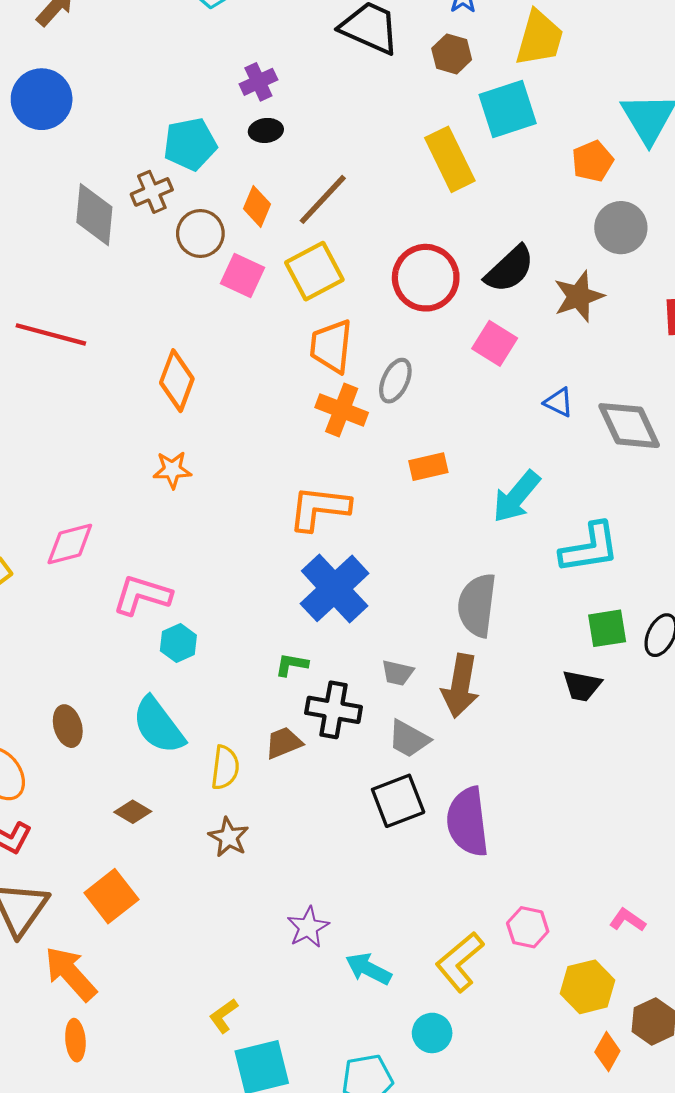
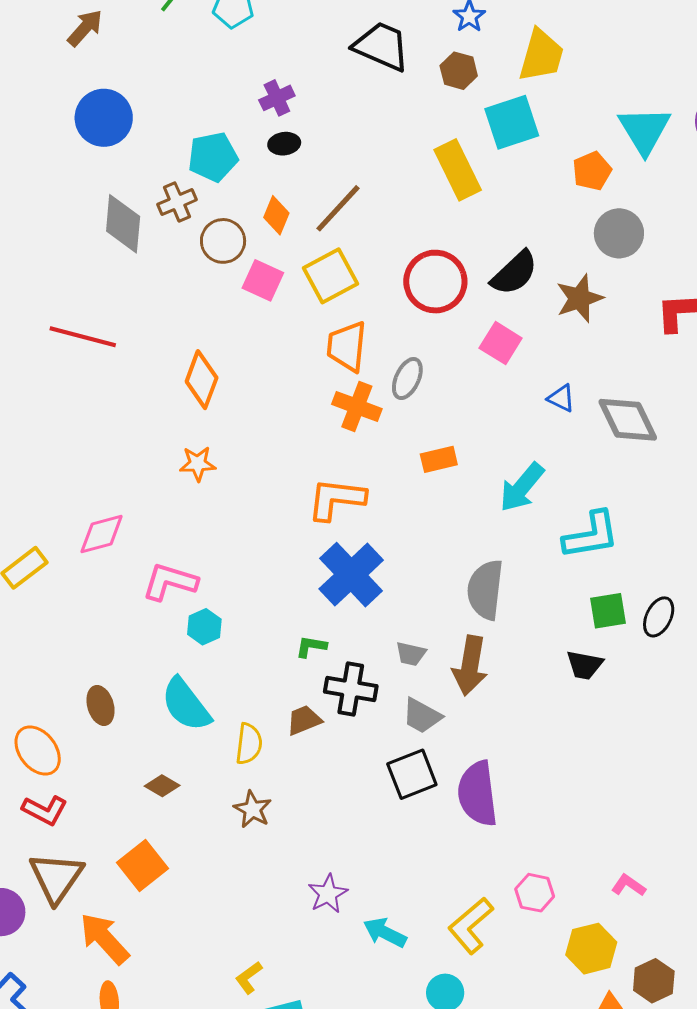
blue circle: (42, 99) -> (104, 118), moved

